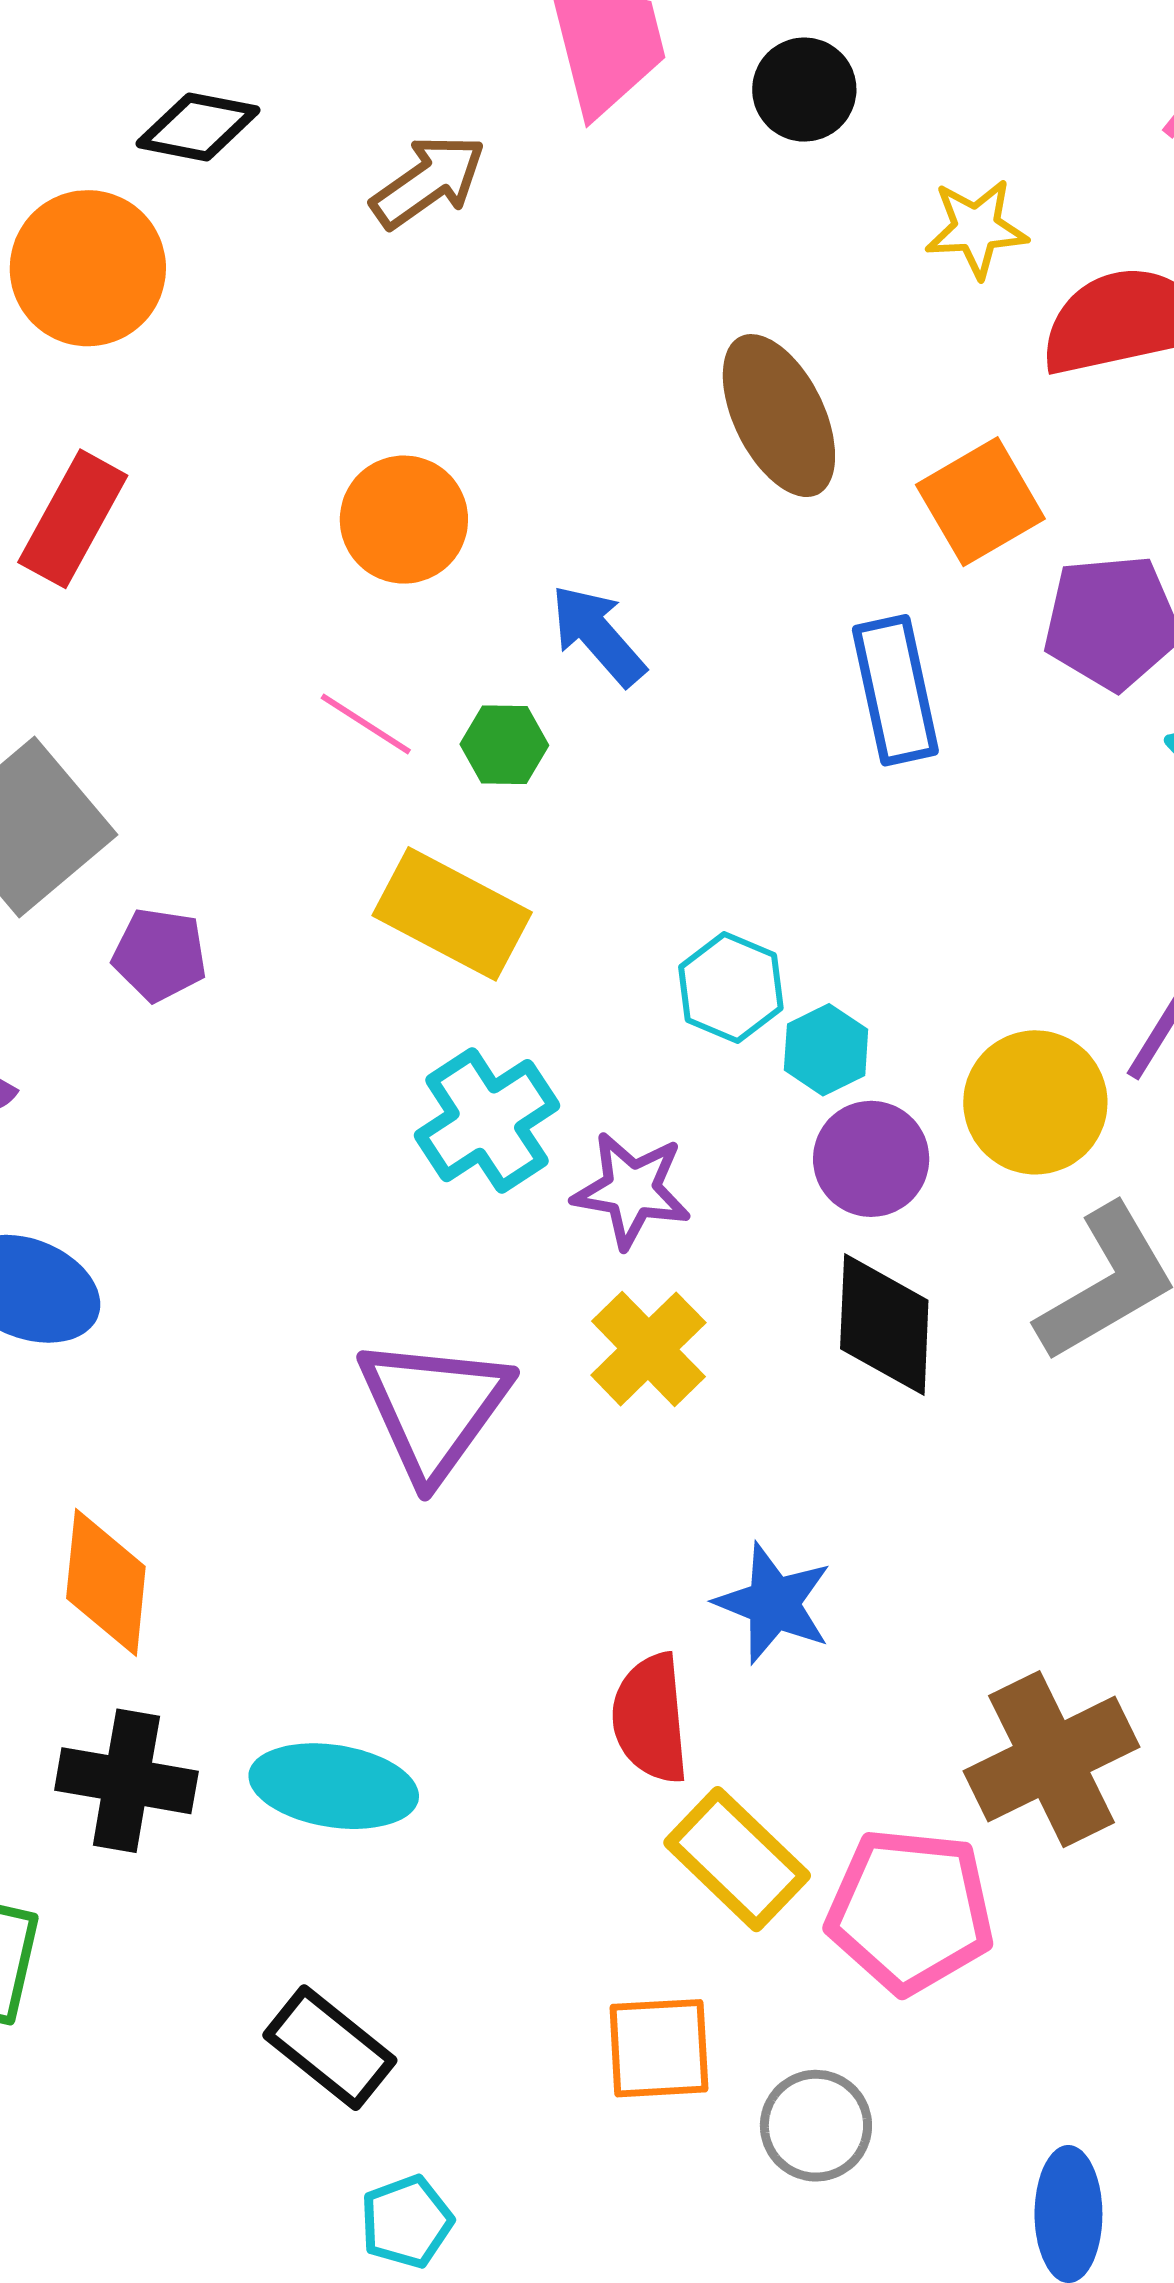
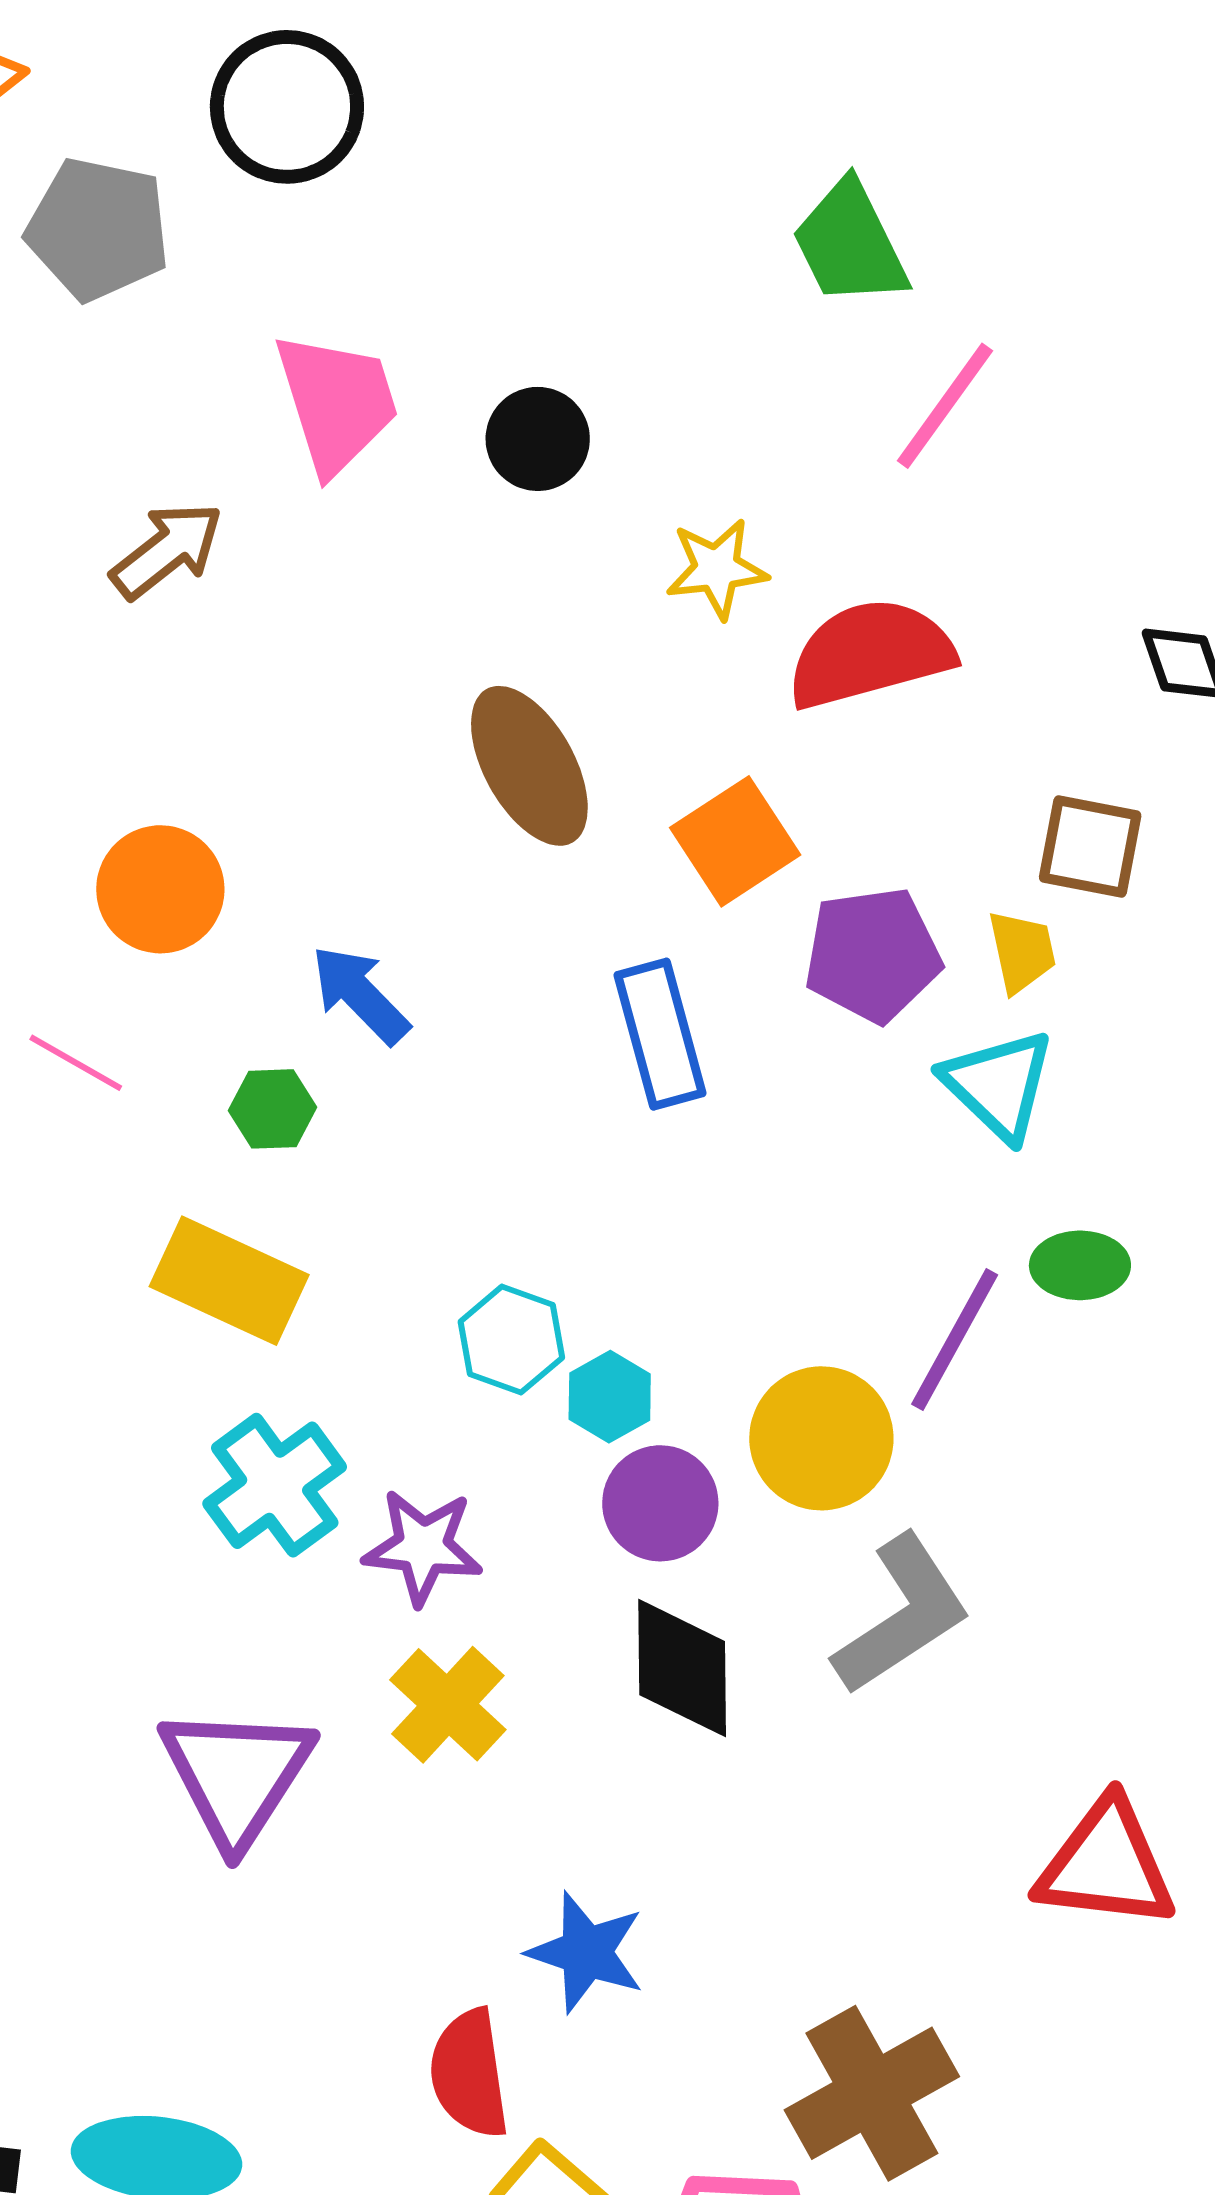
pink line: (366, 724) -> (76, 1063), moved

